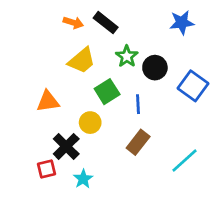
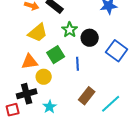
orange triangle: (48, 101) -> (30, 62), moved
brown rectangle: (138, 142) -> (87, 96), moved
black cross: (66, 146) -> (27, 94), turned 30
cyan star: (83, 179) -> (50, 107), moved

